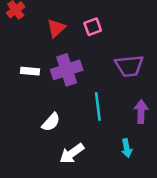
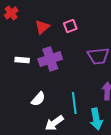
cyan line: (98, 106) -> (74, 103), moved
cyan arrow: (127, 148) -> (96, 119), size x1.5

